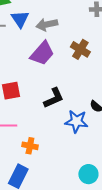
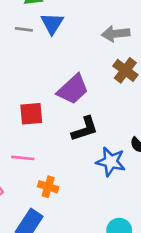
gray arrow: (47, 25) -> (116, 34), moved
purple trapezoid: (42, 53) -> (73, 89), moved

